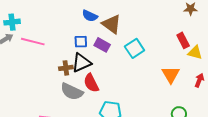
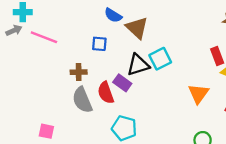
purple rectangle: (102, 45) -> (122, 83), moved
black triangle: (82, 63) -> (138, 65), moved
gray semicircle: (72, 92) -> (82, 100), turned 35

